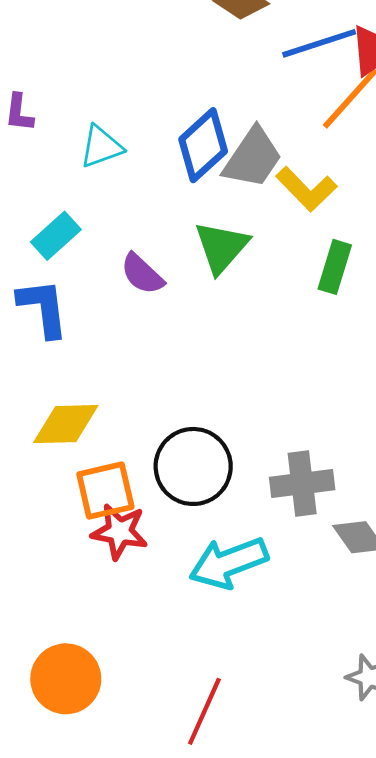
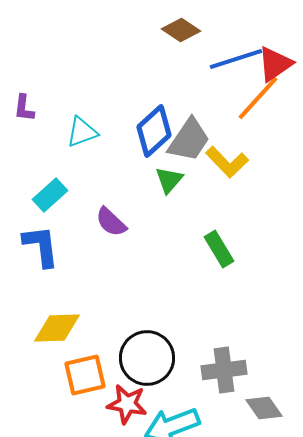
green triangle: (221, 247) -> (169, 180), moved, size x0.7
green rectangle: (335, 267) -> (219, 249), moved, turned -48
red star: (120, 532) -> (127, 404), moved

